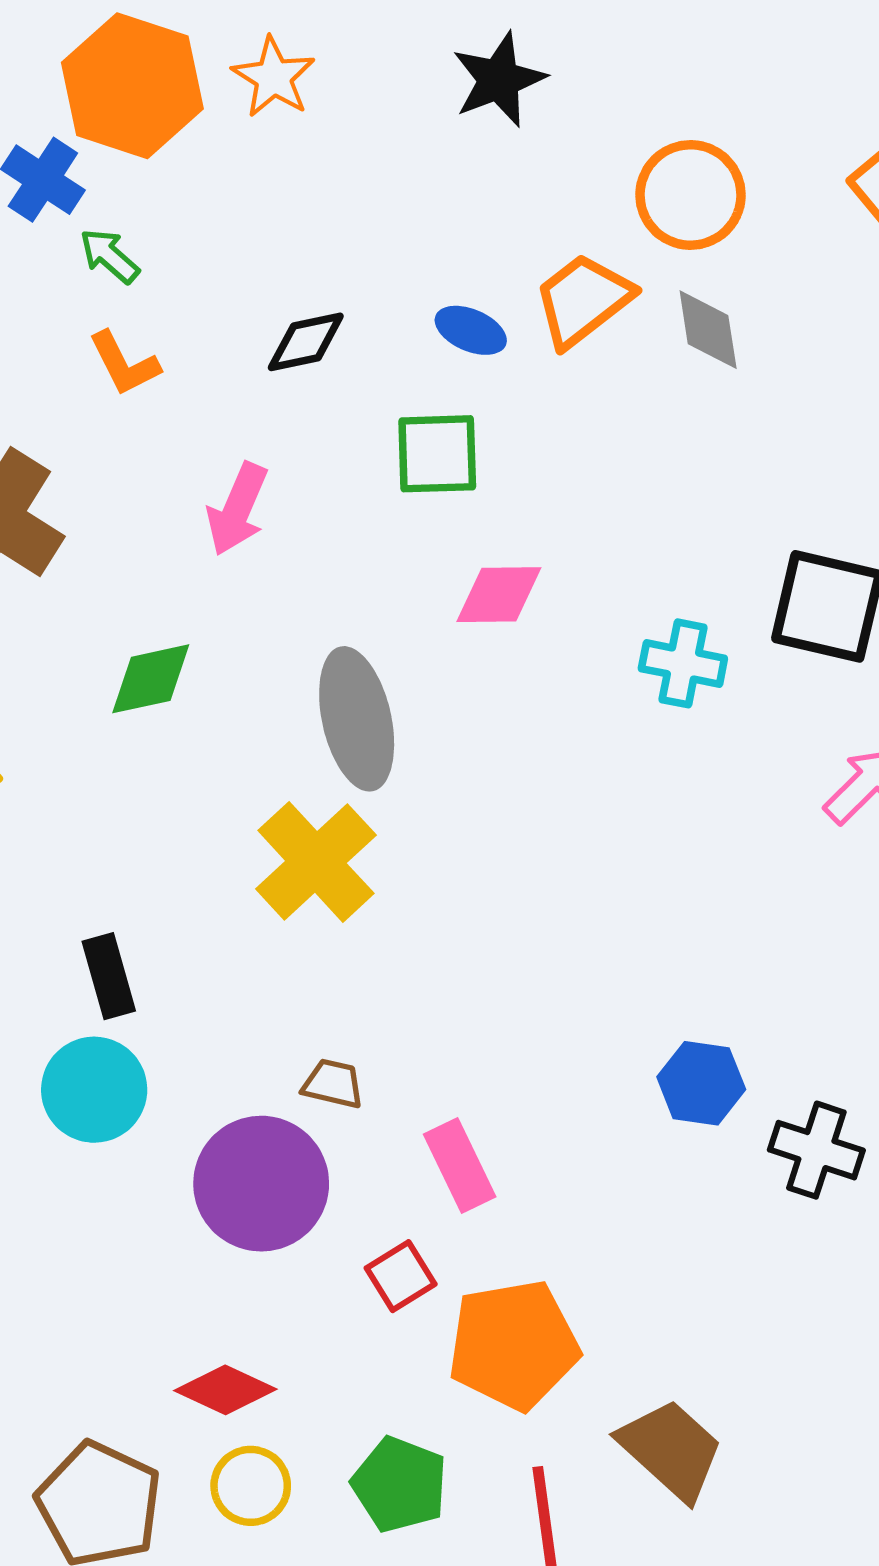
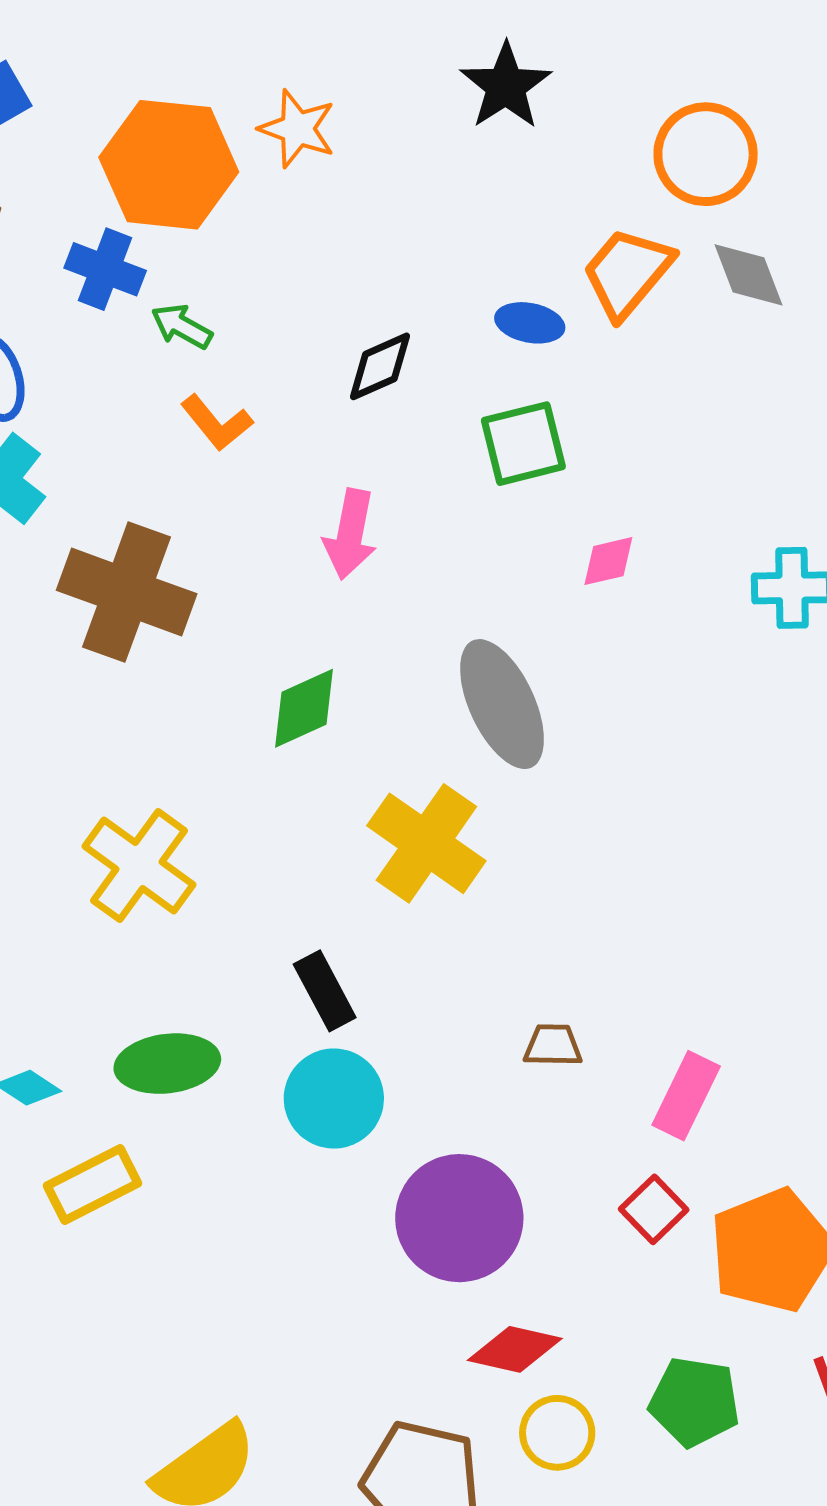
pink diamond: (499, 595) -> (608, 561), size x0.7
yellow cross: (316, 862) -> (426, 843), moved
pink rectangle: (460, 1165) -> (686, 1096), turned 64
purple circle: (261, 1184) -> (459, 1218), moved

